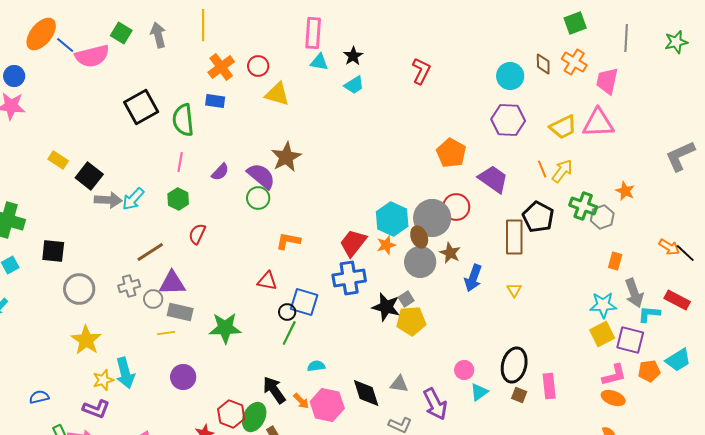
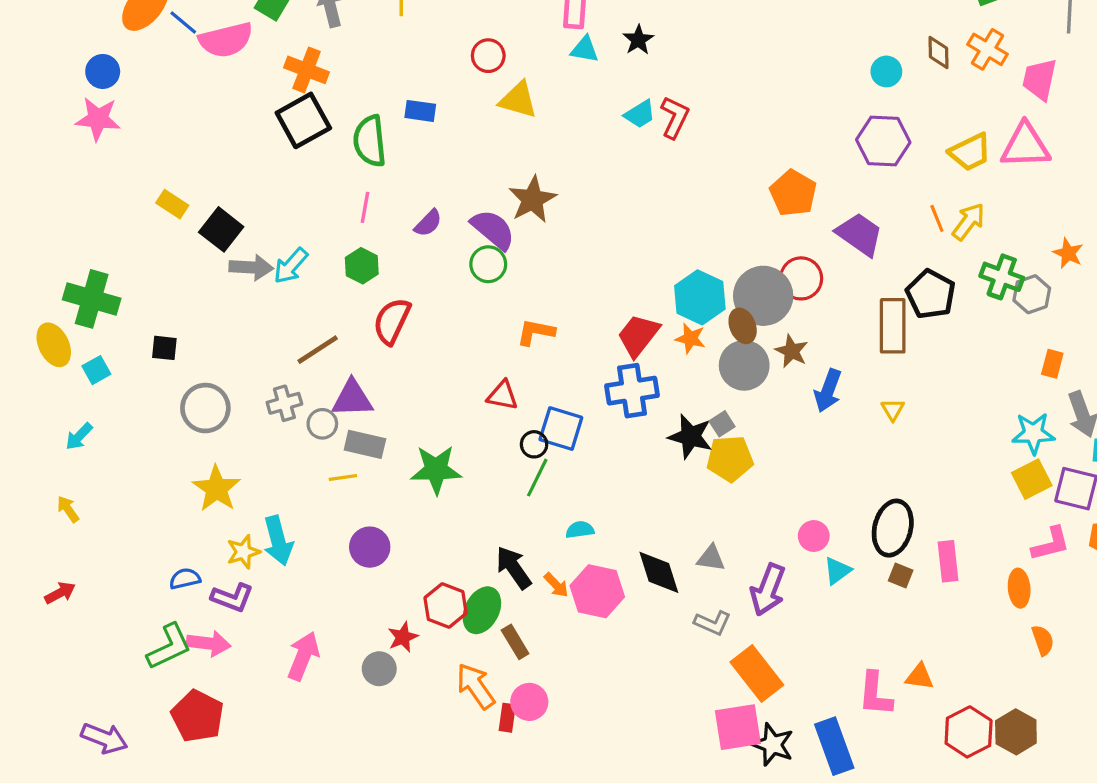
orange cross: (221, 67) -> (307, 70), moved, turned -32
red L-shape: (421, 71) -> (675, 117), moved
cyan circle: (510, 76) -> (886, 71), size x0.7
cyan trapezoid: (354, 85) -> (640, 114), moved
red semicircle: (197, 234) -> (392, 321), size x1.4
orange star: (386, 245) -> (690, 338), turned 30
black square: (53, 251) -> (164, 348), size x0.7
blue semicircle: (39, 397) -> (185, 579), moved
orange ellipse: (613, 398) -> (1019, 588), moved, turned 65
purple arrow: (435, 404) -> (768, 590), turned 48

